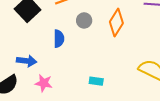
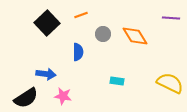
orange diamond: (116, 22) -> (135, 36), turned -64
cyan rectangle: (96, 81) -> (117, 81), moved

